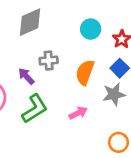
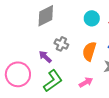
gray cross: (49, 61) -> (61, 44), turned 32

